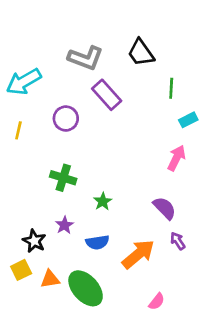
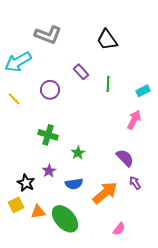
gray L-shape: (86, 58) -> (48, 35), moved
green line: (171, 88) -> (108, 84), moved
purple rectangle: (107, 95) -> (81, 72), size x0.7
yellow line: (18, 130) -> (14, 99), turned -56

